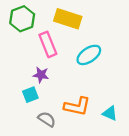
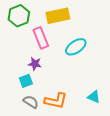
yellow rectangle: (68, 19) -> (58, 16), turned -30
orange L-shape: (77, 106) -> (56, 101), moved
gray semicircle: (47, 119) -> (31, 102), moved

